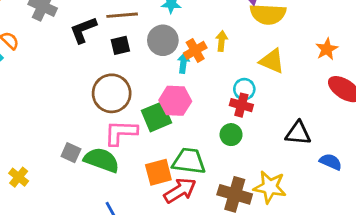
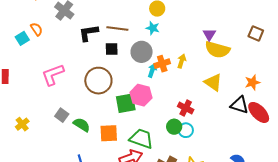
cyan circle: (244, 89) -> (186, 130), moved
pink L-shape: (121, 133) -> (53, 75), moved, turned -35
black triangle: (298, 133) -> (239, 105), moved
green semicircle: (102, 160) -> (82, 125), size x0.7
orange square: (158, 172) -> (109, 133), moved

